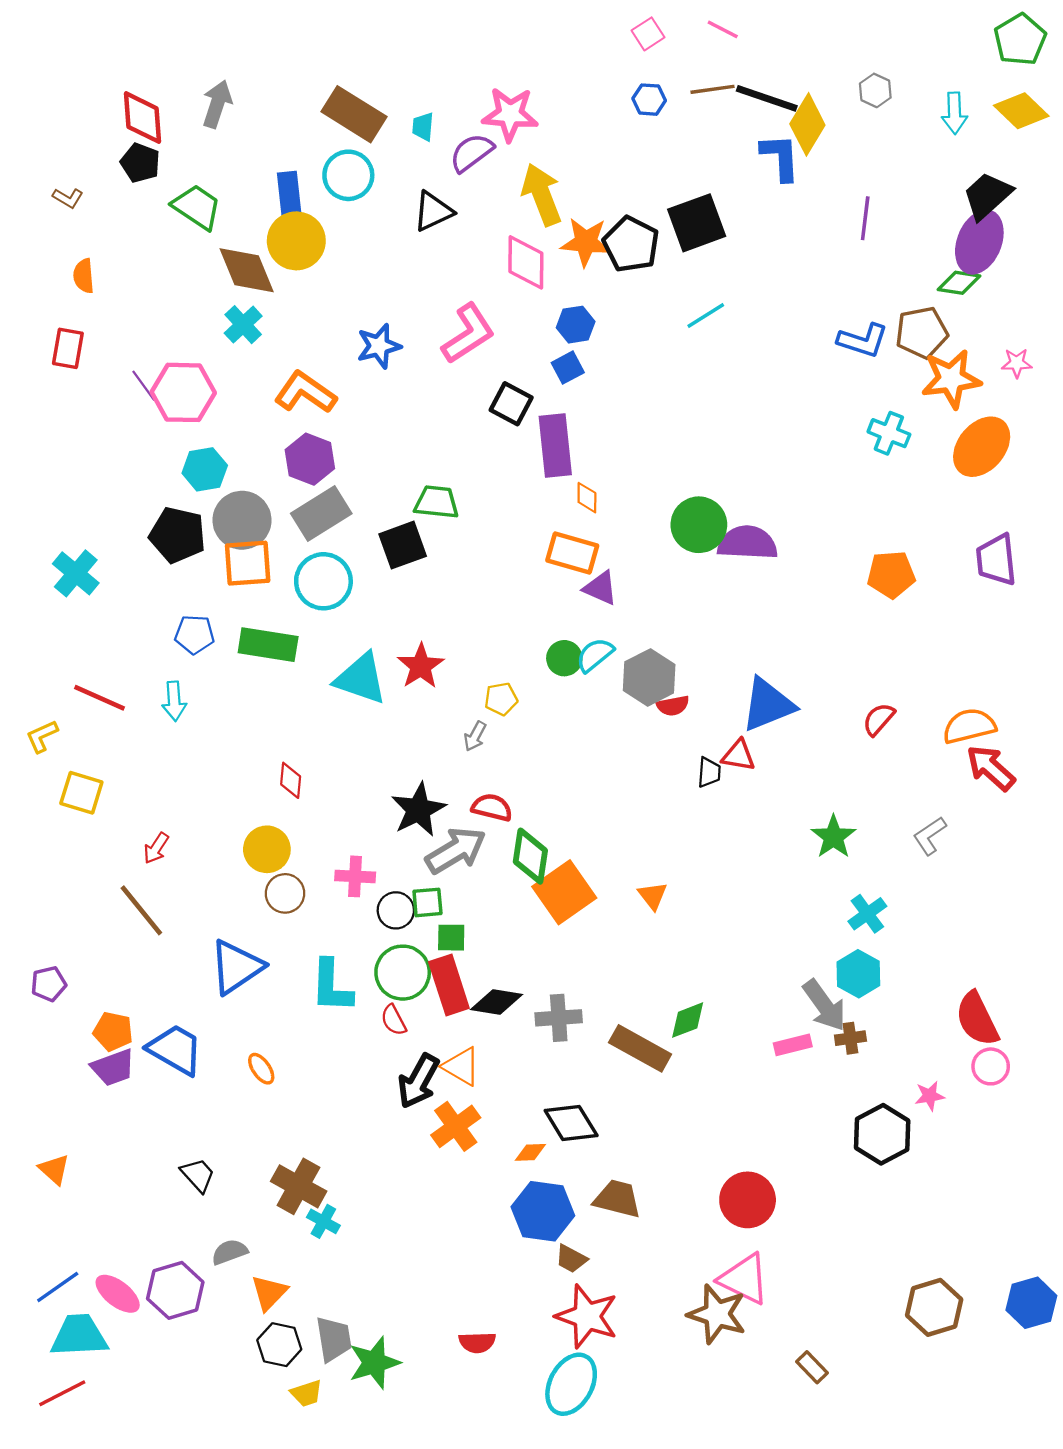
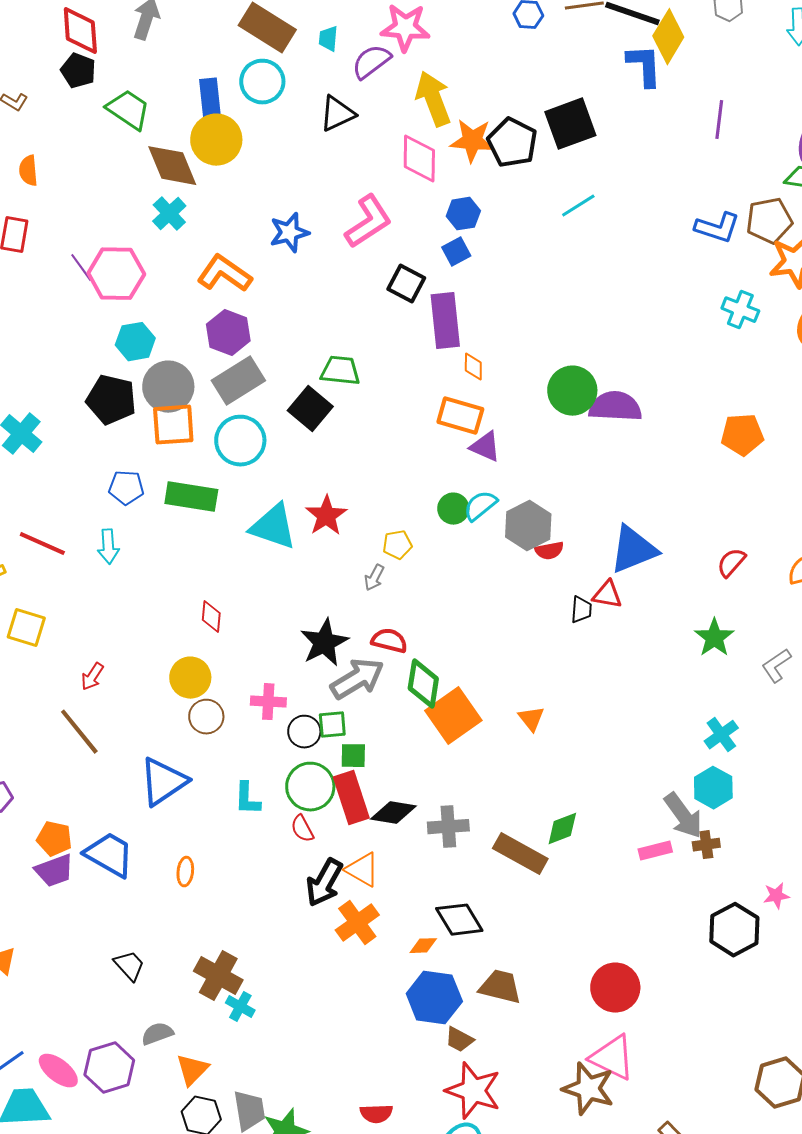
black square: (403, 545) -> (310, 409), turned -30
green star: (833, 837) -> (714, 638), moved
cyan L-shape: (331, 986) -> (247, 799), size x0.7
orange ellipse: (261, 1069) -> (185, 872), turned 40

